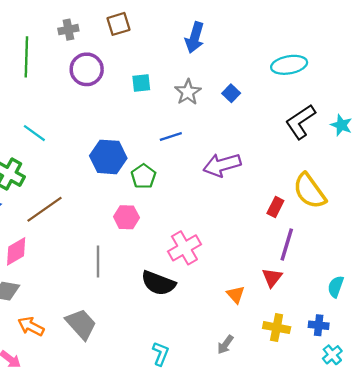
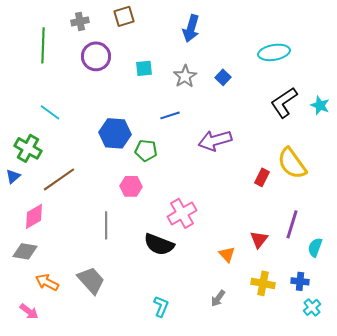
green pentagon: (144, 176) -> (146, 150), turned -30
purple line: (287, 244) -> (292, 224), moved

